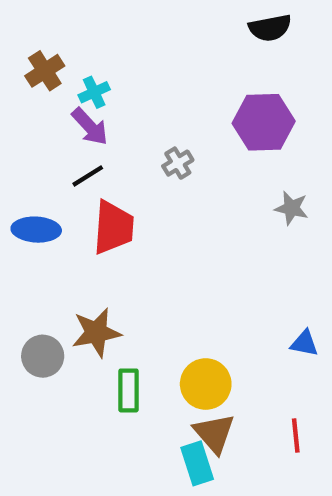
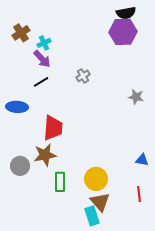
purple hexagon: (264, 122) -> (123, 32), moved
red trapezoid: (113, 227) -> (53, 128), moved
red line: (296, 435) -> (139, 194), moved

